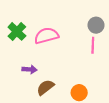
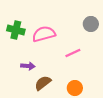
green cross: (17, 31) -> (16, 30), turned -30
pink line: (93, 45) -> (73, 53), moved, turned 63

